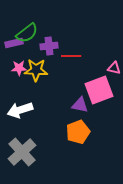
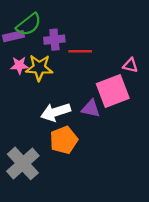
white arrow: (20, 110) -> (56, 112), moved
orange pentagon: (78, 132) -> (64, 140), moved

